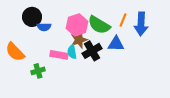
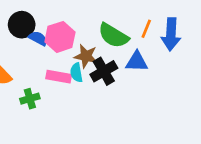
pink hexagon: (77, 25) -> (60, 37), moved
blue semicircle: (44, 27) -> (38, 38), turned -152
brown star: (79, 40) -> (86, 56), turned 30

